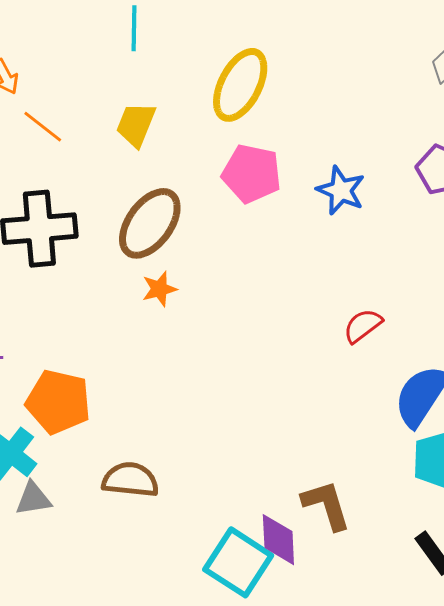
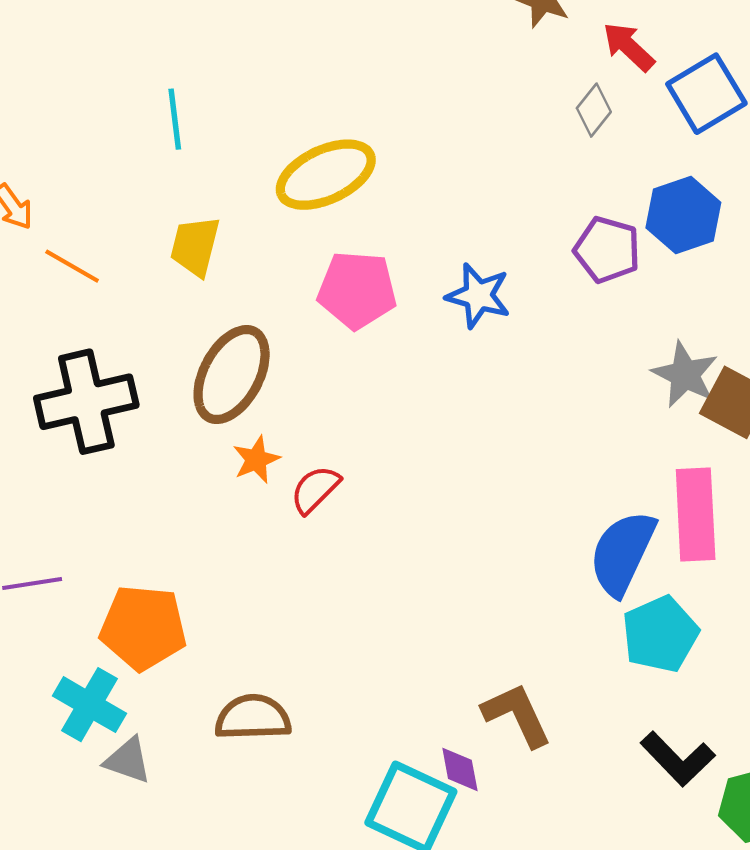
yellow ellipse: (240, 85) -> (326, 175), turned 46
red semicircle: (363, 326) -> (315, 489), moved
gray triangle: (33, 499) -> (128, 760), turned 36
purple diamond: (278, 540) -> (460, 769), size x0.7

